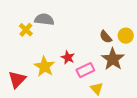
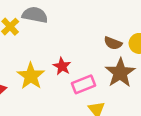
brown semicircle: (106, 37) -> (113, 43), turned -32

